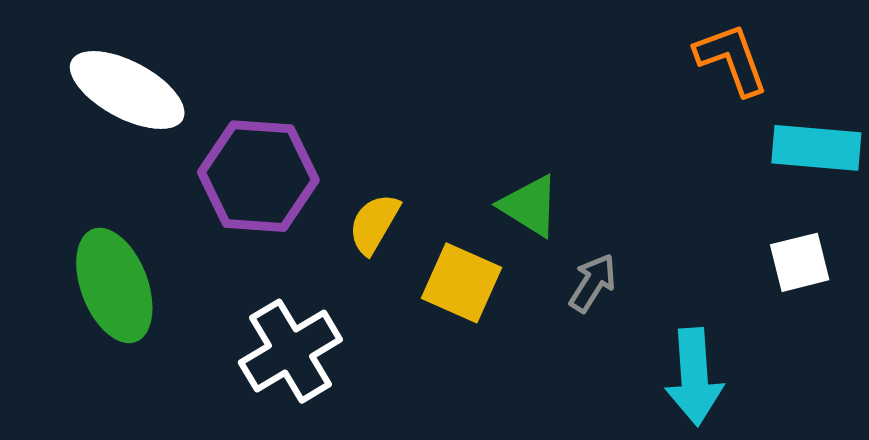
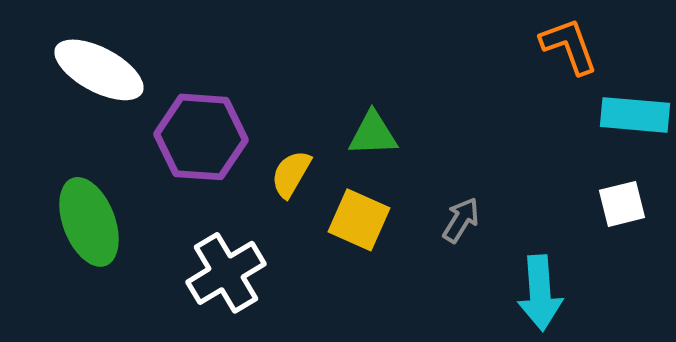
green triangle: (530, 206) -> (373, 134), moved, turned -34

